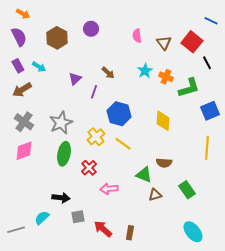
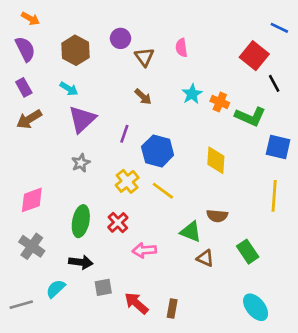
brown triangle: (164, 43) -> (144, 57), moved
cyan arrow: (39, 67) -> (69, 89), moved
purple triangle: (75, 79) -> (82, 119), moved, size x1.6
green L-shape: (189, 88) -> (250, 117), turned 40
purple line: (94, 92) -> (124, 134), moved
blue square: (210, 111) -> (278, 147), turned 36
gray cross: (24, 122) -> (32, 246), moved
gray star: (61, 123) -> (81, 163), size x0.6
green ellipse: (64, 154) -> (81, 221), moved
brown triangle: (155, 195) -> (205, 258), turned 40

